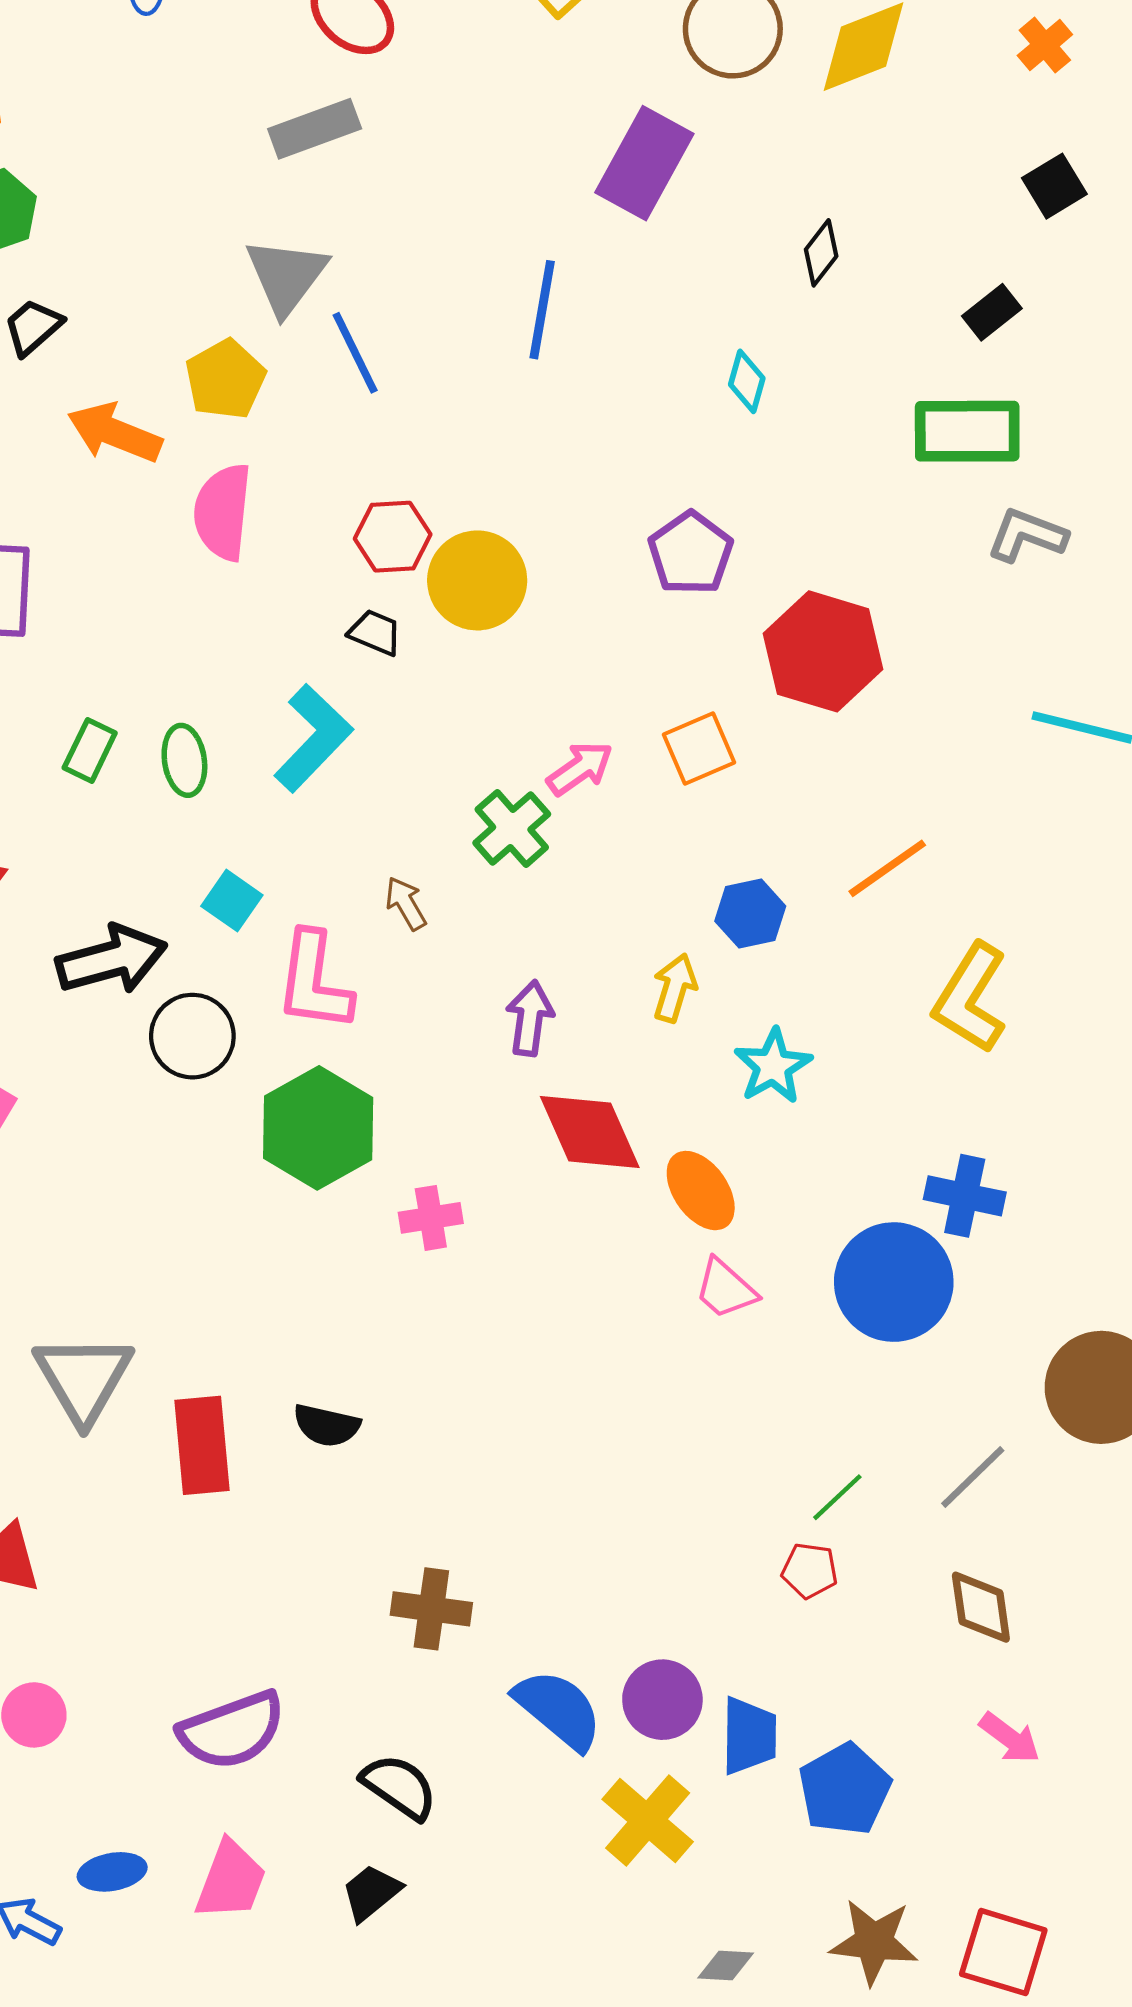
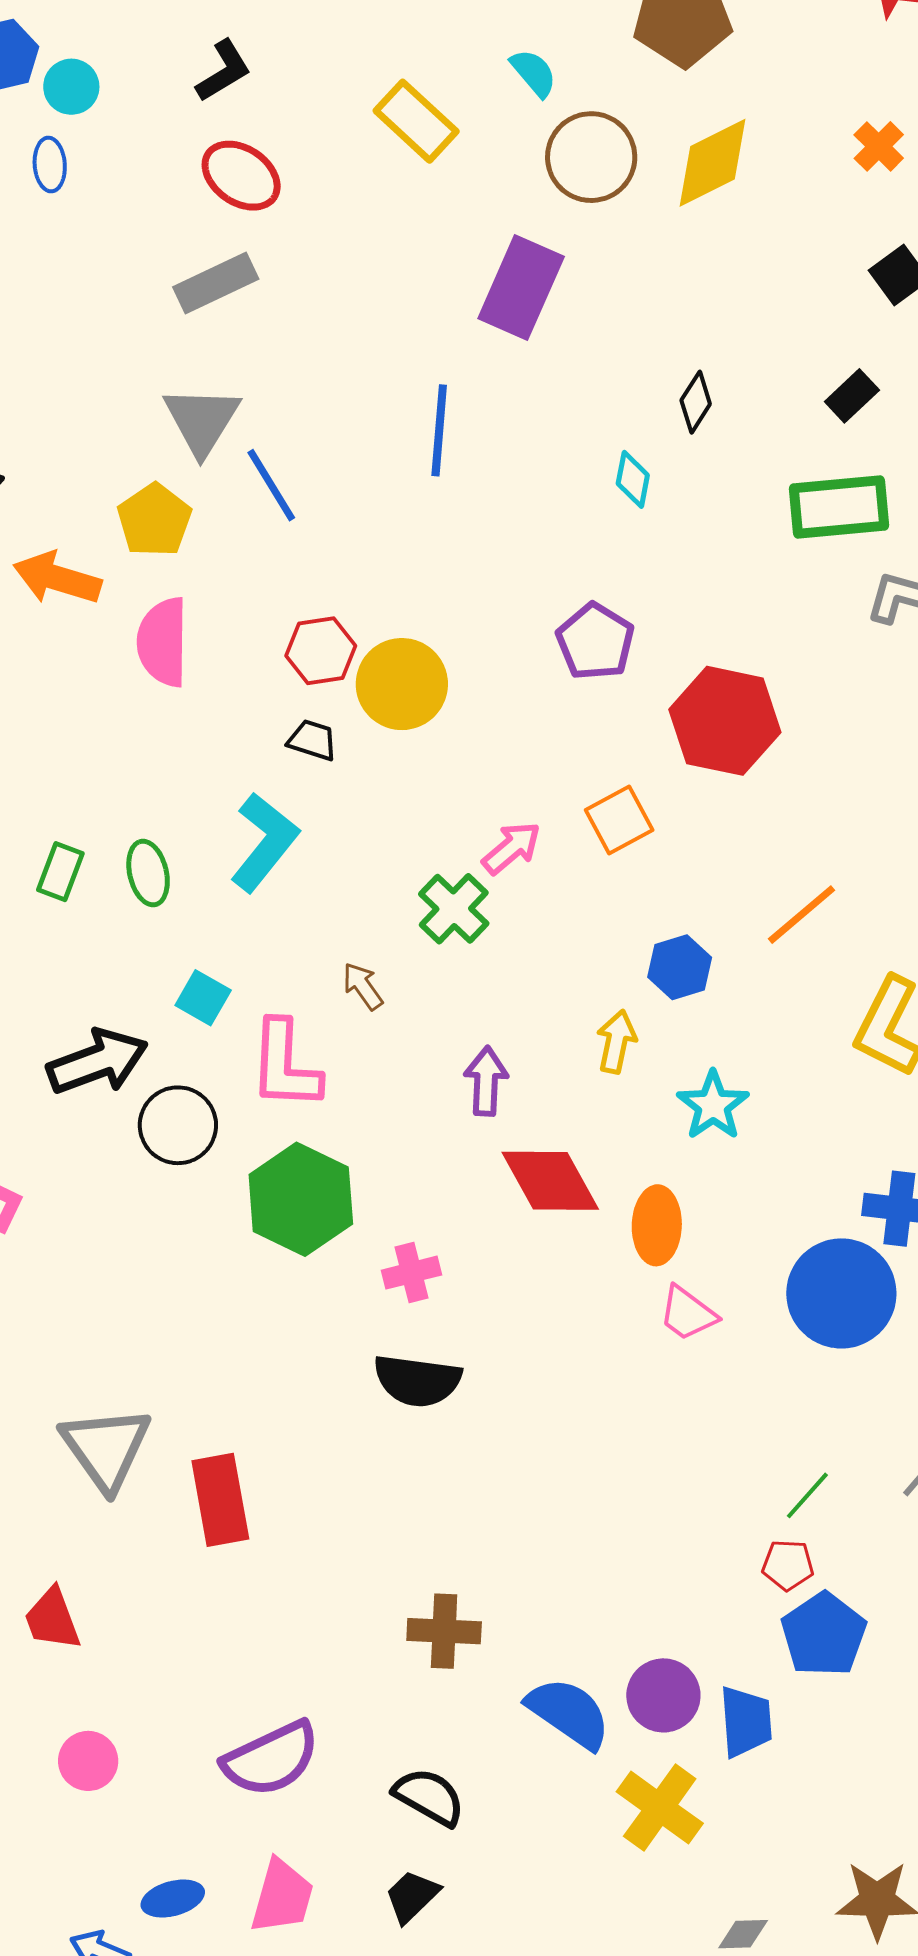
black diamond: (821, 253) -> (696, 402), moved
orange ellipse: (701, 1191) -> (657, 1225), turned 42
black semicircle: (327, 1425) -> (417, 1381), moved, size x1.4
blue pentagon: (845, 1789) -> (824, 1634), moved

